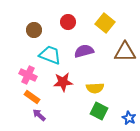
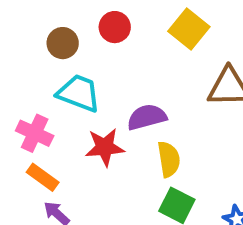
brown circle: (34, 30) -> (63, 43), moved
purple semicircle: (84, 51) -> (147, 117), moved
yellow semicircle: (95, 88) -> (169, 159), turned -96

